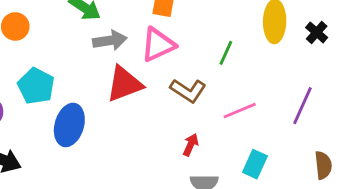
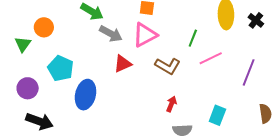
gray arrow: (110, 40) -> (111, 34), turned 40
red triangle: (124, 84) -> (123, 64), size x0.7
pink line: (240, 111) -> (211, 58), moved

